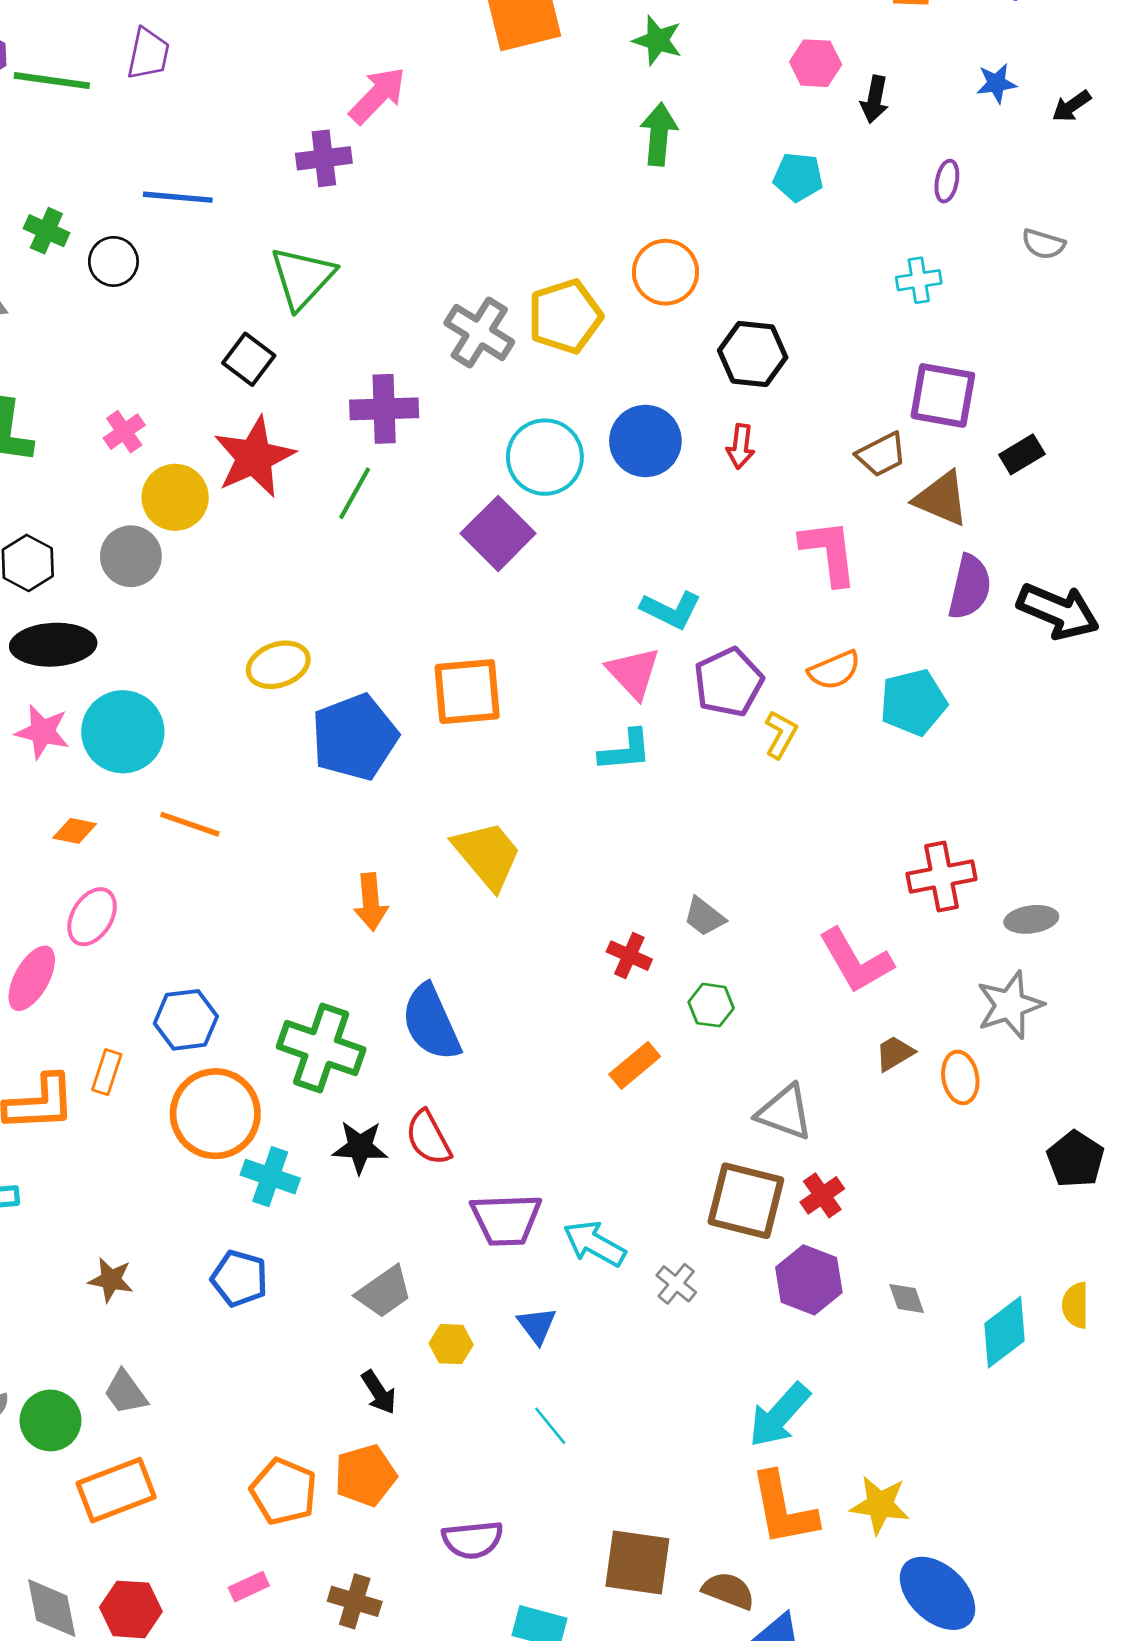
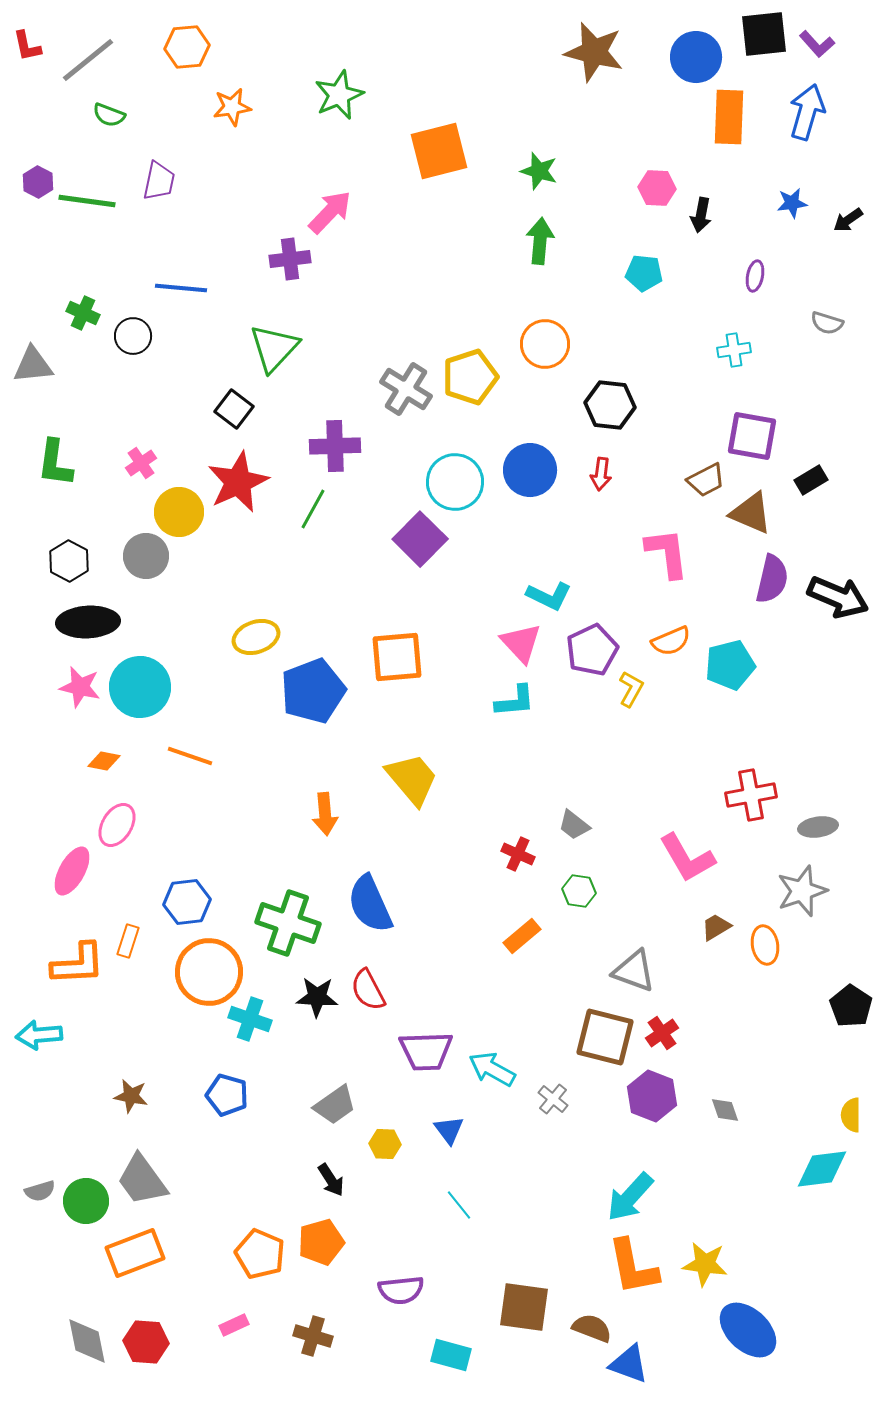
cyan diamond: (1004, 1332) -> (822, 1169), moved, turned 30
gray trapezoid: (126, 1392) -> (142, 1180), size x1.5

